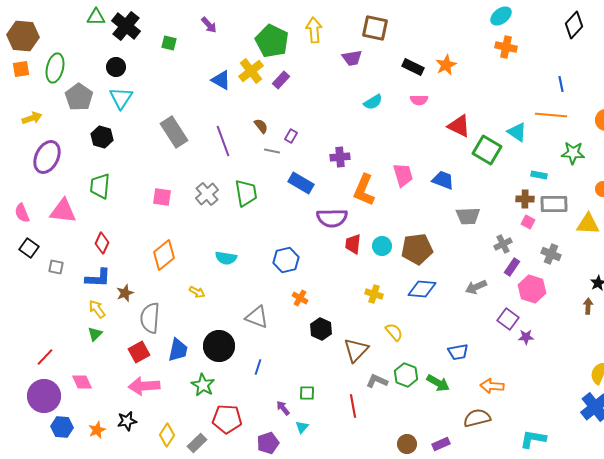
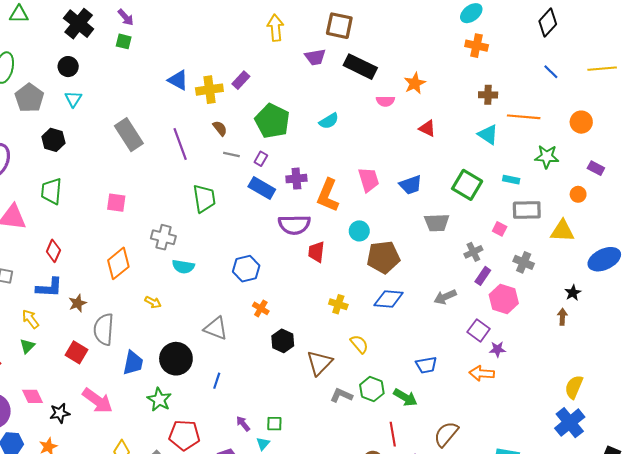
green triangle: (96, 17) -> (19, 14), moved
purple arrow: (209, 25) -> (126, 17), moved
green pentagon: (272, 41) -> (272, 121), moved
orange star: (446, 65) -> (415, 83), moved
black rectangle: (413, 67) -> (360, 67), moved, size x1.4
yellow cross: (251, 71) -> (209, 90), moved, turned 30
blue line: (561, 84) -> (551, 72), moved, turned -35
cyan triangle: (121, 98) -> (73, 99), size x0.7
cyan semicircle: (373, 102) -> (329, 121), moved
red triangle: (459, 126) -> (427, 128), size x0.7
purple rectangle: (291, 136) -> (261, 159), moved
green square: (487, 150) -> (467, 185), moved
purple cross: (340, 157) -> (296, 179), moved
blue trapezoid: (443, 180) -> (411, 185), turned 140
gray cross: (207, 194) -> (163, 237), moved, turned -35
brown cross: (525, 199) -> (488, 95), moved
cyan circle: (382, 246) -> (359, 231), moved
yellow arrow: (97, 309) -> (30, 319), moved
green triangle: (95, 334) -> (27, 346), moved
red square: (139, 352) -> (76, 352), moved, turned -30
pink arrow: (144, 386) -> (97, 401), turned -140
orange arrow: (492, 386) -> (482, 373), moved
green square: (307, 393) -> (274, 424), moved
red line: (353, 406) -> (393, 434), moved
brown semicircle: (477, 418) -> (446, 434), turned -36
black star: (127, 421) -> (60, 413), moved

